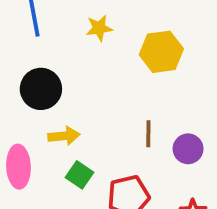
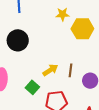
yellow star: (99, 28) -> (63, 14), moved
yellow arrow: (64, 136) -> (50, 70), moved, turned -35

